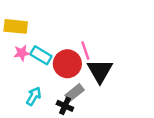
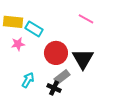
pink line: (85, 51) -> (86, 19), moved, turned -42
cyan rectangle: (41, 55) -> (34, 29), moved

